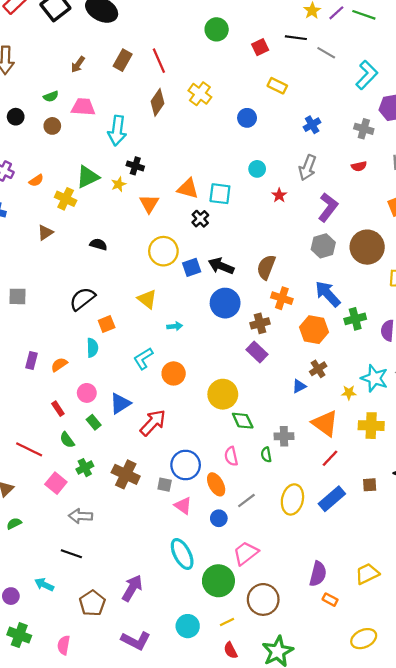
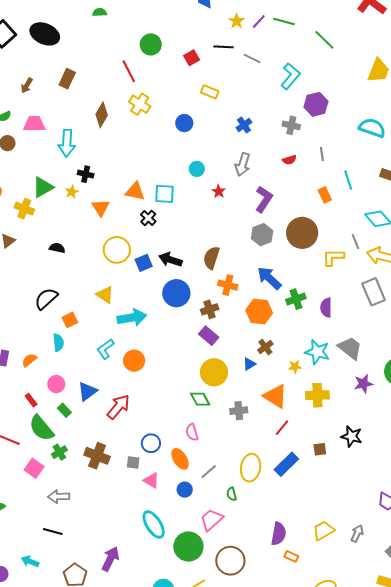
red line: (159, 61) -> (129, 71), moved
cyan arrow: (175, 326) -> (132, 318), size x2.0
yellow circle: (223, 394) -> (214, 372), moved
green semicircle: (67, 440) -> (41, 428), size x1.8
green semicircle: (266, 455) -> (232, 494), moved
blue circle: (186, 465) -> (151, 443), size x0.7

